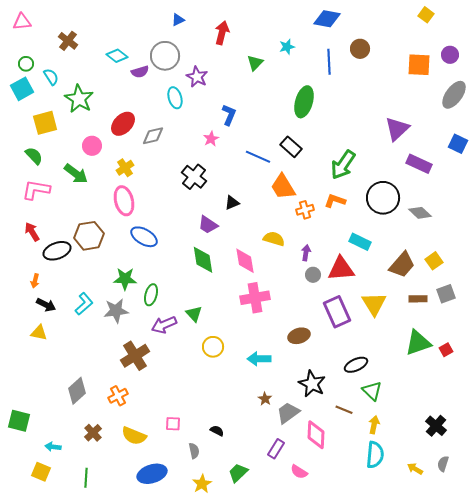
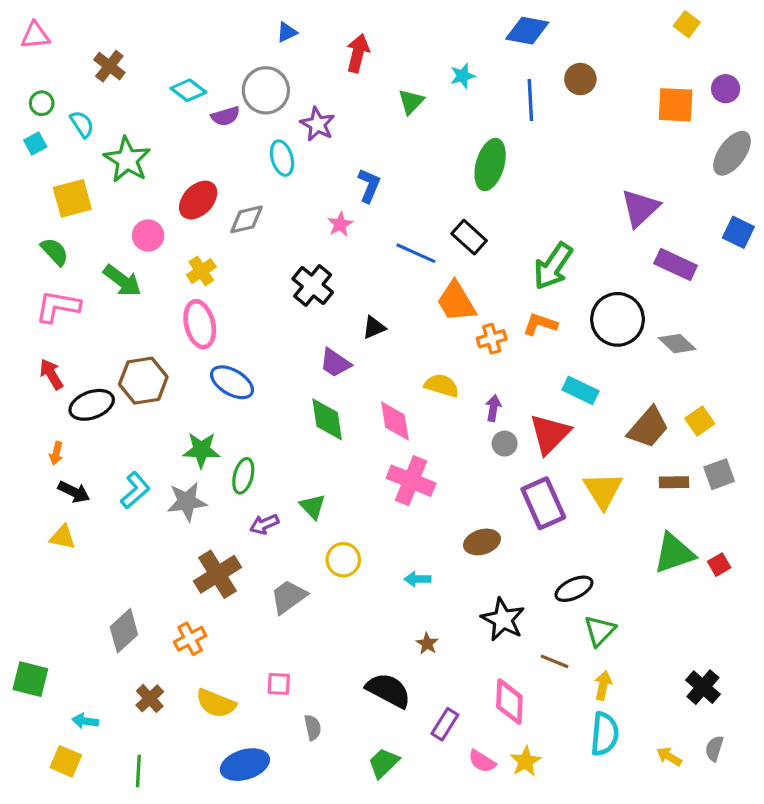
cyan square: (22, 89) -> (35, 144), size x0.6
red triangle: (341, 269) -> (550, 434), turned -40
pink cross: (255, 298) -> (411, 481), turned 32
purple arrow: (164, 325) -> (264, 524), size x0.7
cyan arrow: (259, 359) -> (417, 579), size x0.7
green triangle: (372, 391) -> (600, 631), turned 30
gray trapezoid: (288, 413) -> (288, 597), moved
black semicircle: (217, 431) -> (388, 690), moved, size x2.0
yellow star: (202, 484) -> (526, 761), moved

